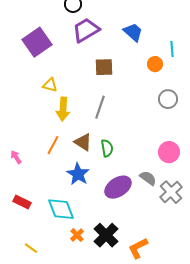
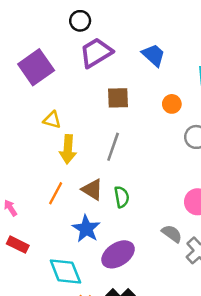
orange circle: (155, 64) -> (172, 104), moved
purple ellipse: (118, 187) -> (118, 254), moved
red rectangle: (22, 202) -> (18, 245), moved

